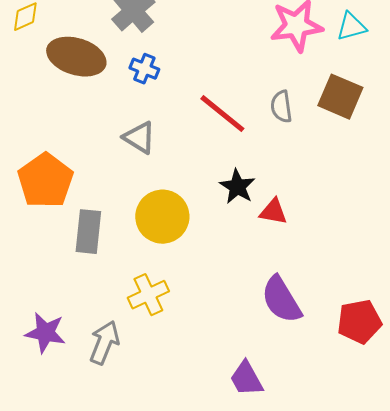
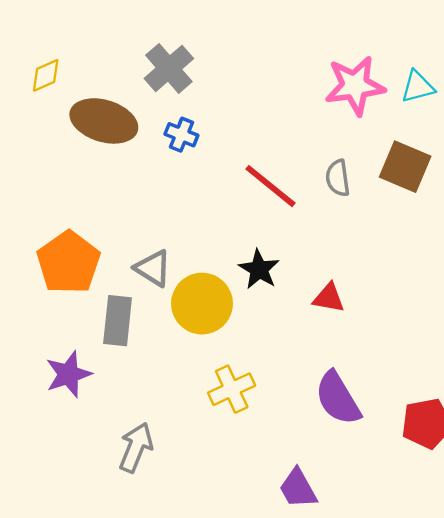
gray triangle: (139, 138) -> (153, 268), moved
black star: (237, 187) -> (259, 269), moved
yellow cross: (148, 295) -> (232, 389), moved
purple star: (45, 333) -> (68, 374), moved, turned -30

